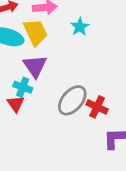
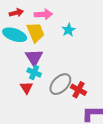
cyan cross: (23, 87) -> (34, 72), moved
red triangle: (16, 104) -> (26, 88), moved

